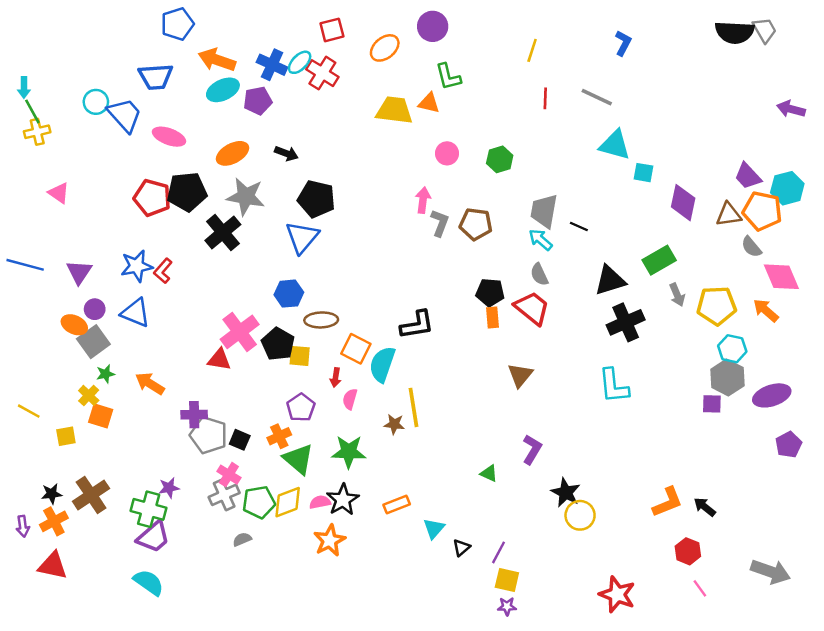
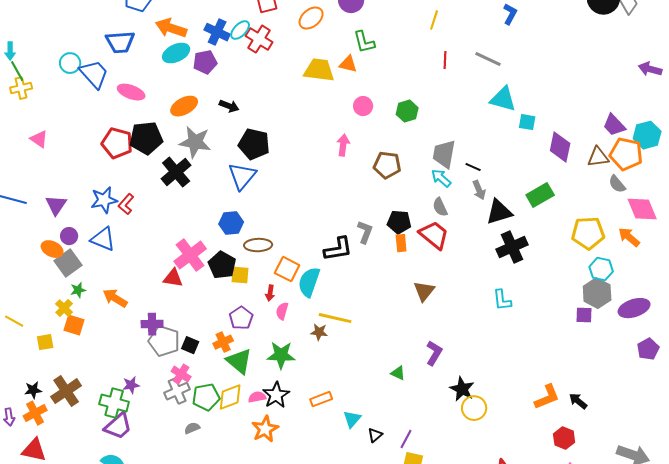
gray L-shape: (440, 223) -> (365, 232), moved
gray arrow: (677, 295) -> (479, 190), moved
cyan L-shape: (614, 386) -> (502, 300), size x0.7
yellow line: (413, 407) -> (335, 318), turned -68

